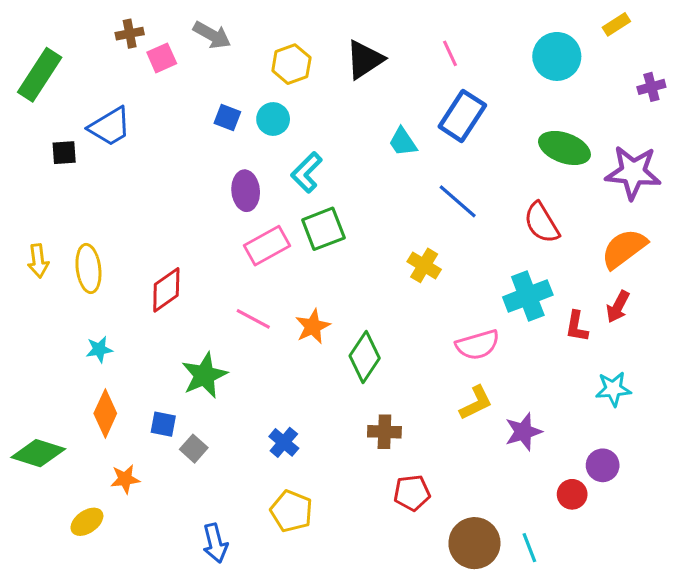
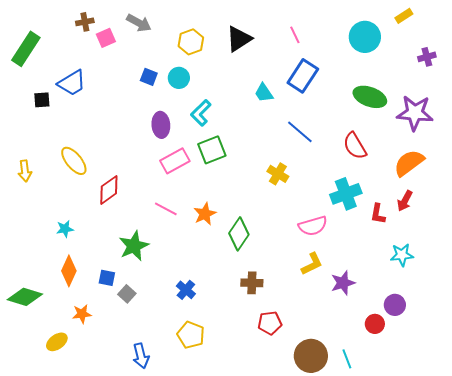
yellow ellipse: (88, 269) -> (74, 161), moved, turned -32

